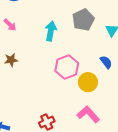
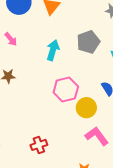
pink L-shape: (88, 114) -> (97, 136), moved

